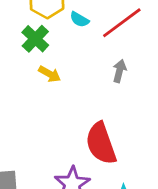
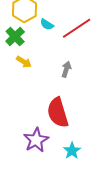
gray arrow: (119, 71) -> (66, 69), moved

